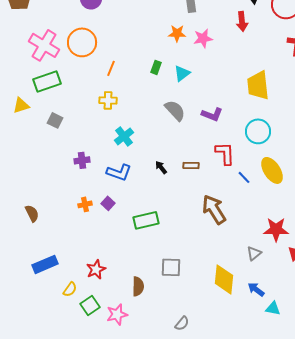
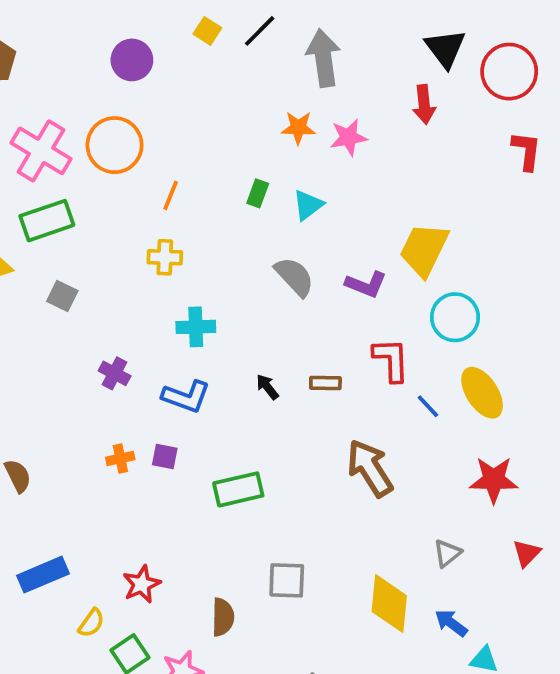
yellow trapezoid: (258, 85) -> (424, 250), moved, turned 32
cyan cross: (124, 136) -> (196, 327), turned 36
purple cross: (82, 160) -> (115, 373), turned 35
purple square: (108, 203) -> (165, 457), turned -32
red star: (276, 229) -> (494, 480), moved

